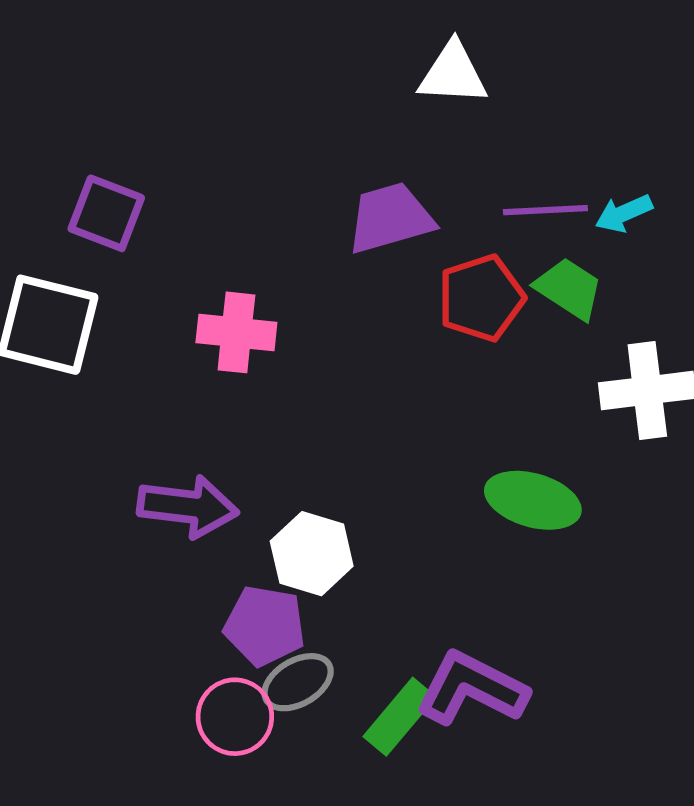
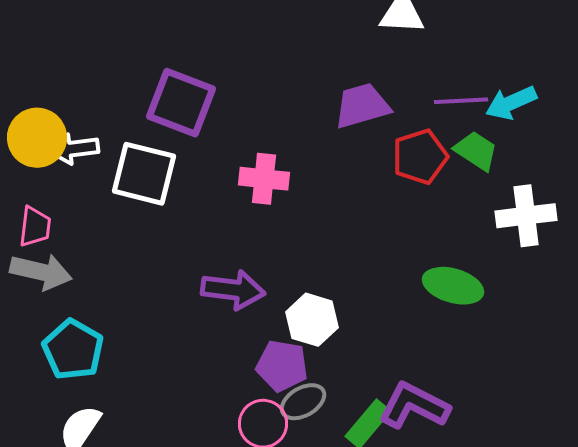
purple square: (106, 213) -> (181, 103), size x1.4
cyan arrow: (624, 213) -> (511, 103), size x1.4

